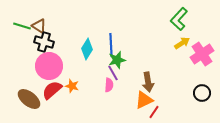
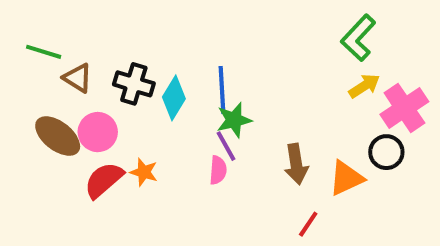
brown triangle: (39, 26) -> (78, 78), moved
black cross: (44, 42) -> (134, 84), moved
pink circle: (49, 66) -> (98, 132), size x0.7
black circle: (202, 93) -> (386, 152), moved
brown ellipse: (29, 99) -> (58, 136), moved
orange triangle: (144, 100) -> (346, 178), moved

